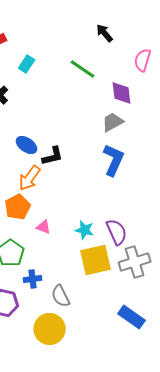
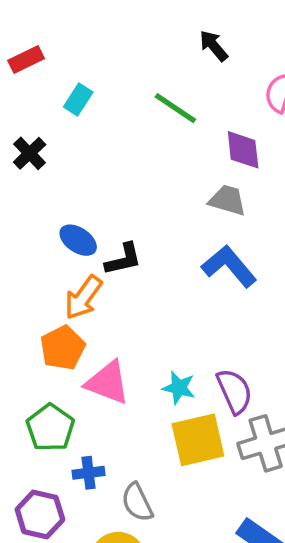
gray trapezoid: (113, 122) -> (227, 200), turned 45
blue L-shape: (114, 160) -> (229, 266), turned -64
pink triangle: (44, 227) -> (108, 383), size x1.8

